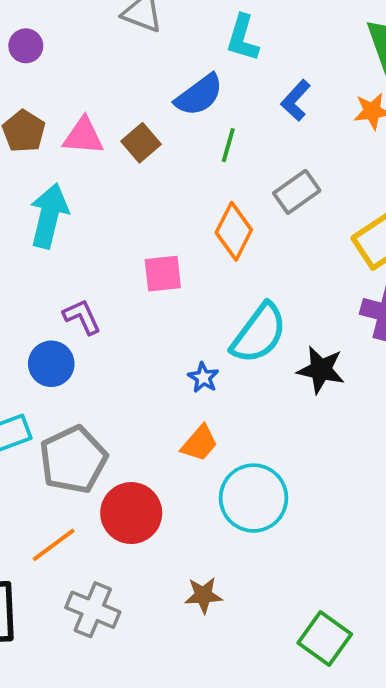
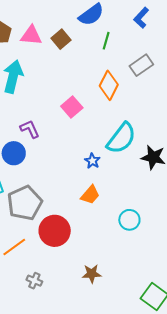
pink square: (163, 274) -> (72, 107), turned -35
cyan circle: (254, 498) -> (129, 220), moved, size x0.6
gray cross: (93, 610) -> (34, 281), size x0.6

